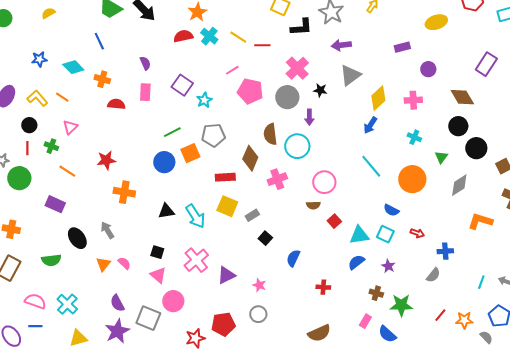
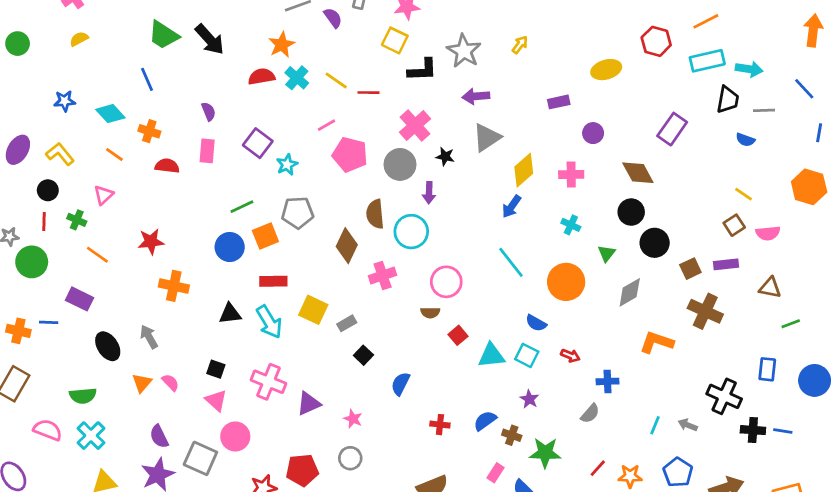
orange line: (62, 97) -> (114, 154), moved
red rectangle: (225, 177) -> (273, 281), moved
green semicircle: (51, 260) -> (83, 396), moved
pink cross: (196, 260) -> (269, 382), turned -30
blue semicircle: (356, 262) -> (485, 421), moved
blue line: (35, 326) -> (49, 322), moved

